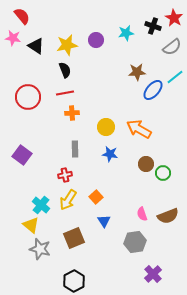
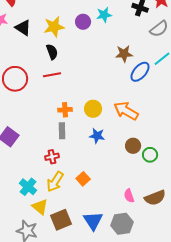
cyan star: (126, 33) -> (104, 15), moved
orange cross: (72, 113) -> (65, 110), moved
blue triangle: (104, 221) -> (93, 221), moved, size x1.5
yellow triangle: (31, 225) -> (40, 207), moved

